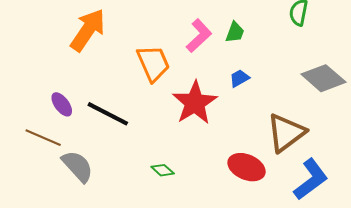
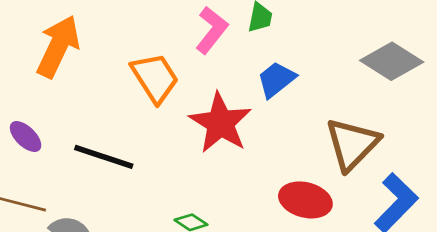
blue trapezoid: (239, 78) -> (276, 80), size x1.4
purple ellipse: (62, 104) -> (26, 137), moved

